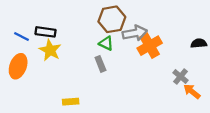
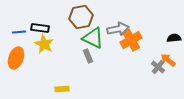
brown hexagon: (112, 19) -> (81, 17), moved
blue line: (22, 36) -> (19, 32), turned -32
green triangle: (106, 43) -> (93, 38), size x1.6
orange arrow: (192, 91) -> (168, 60), moved

